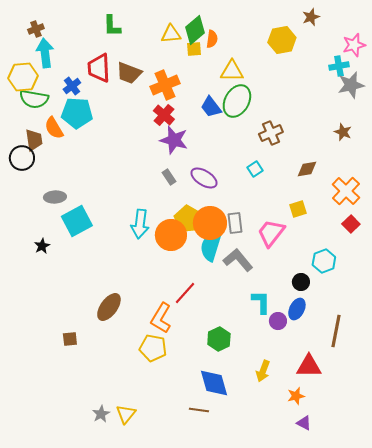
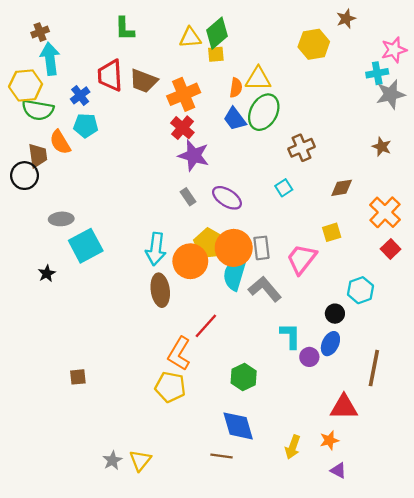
orange semicircle: (212, 39) -> (236, 88), moved
cyan pentagon: (77, 113) -> (86, 125), size x0.7
brown ellipse: (109, 307) -> (160, 290), moved, turned -44
yellow arrow: (263, 371) -> (293, 447), moved

